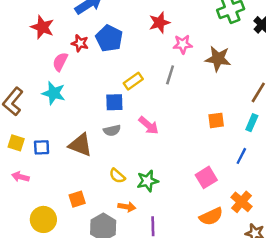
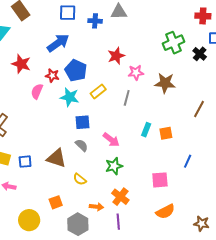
yellow rectangle: (133, 81) -> (98, 91), moved
cyan star: (54, 93) -> (70, 97), moved
cyan rectangle: (252, 123) -> (146, 130), moved
gray semicircle: (112, 130) -> (82, 145), turned -120
yellow semicircle: (117, 176) -> (80, 179), moved
pink square: (206, 177) -> (160, 180), turned 30
green star: (148, 181) -> (114, 166), moved
orange cross: (242, 202) -> (120, 197), moved

